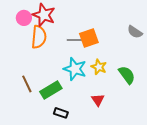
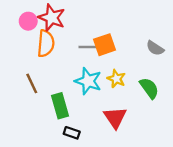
gray semicircle: (135, 32) -> (155, 48), moved
brown line: (27, 84) -> (32, 83), moved
green rectangle: (51, 90) -> (60, 106), turned -75
red triangle: (98, 100) -> (115, 117), size x1.5

